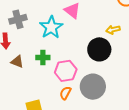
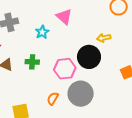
cyan star: (51, 27) -> (42, 32), size x0.6
pink hexagon: (66, 71) -> (65, 69), moved

